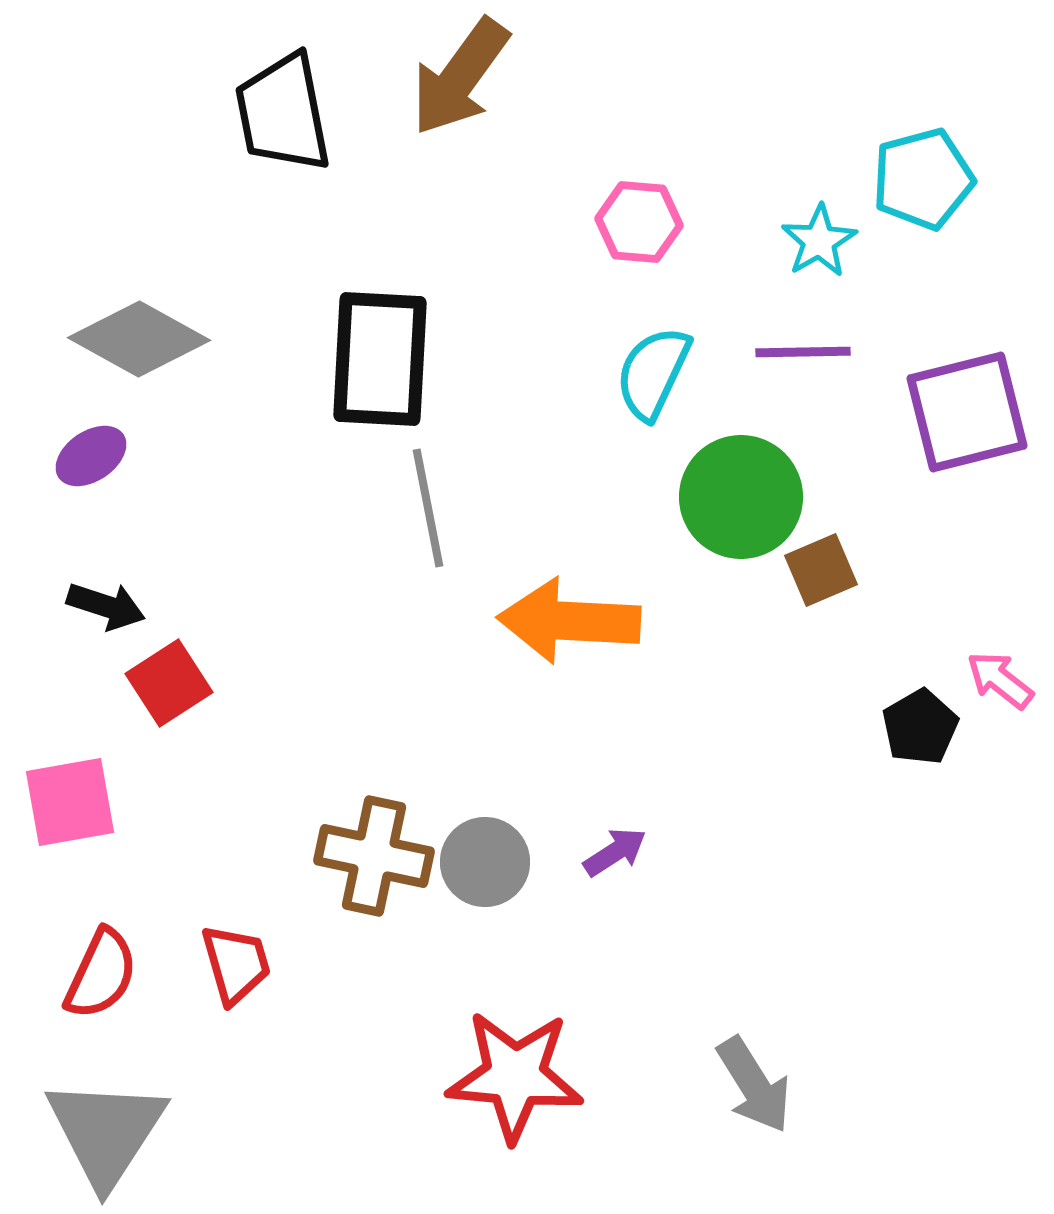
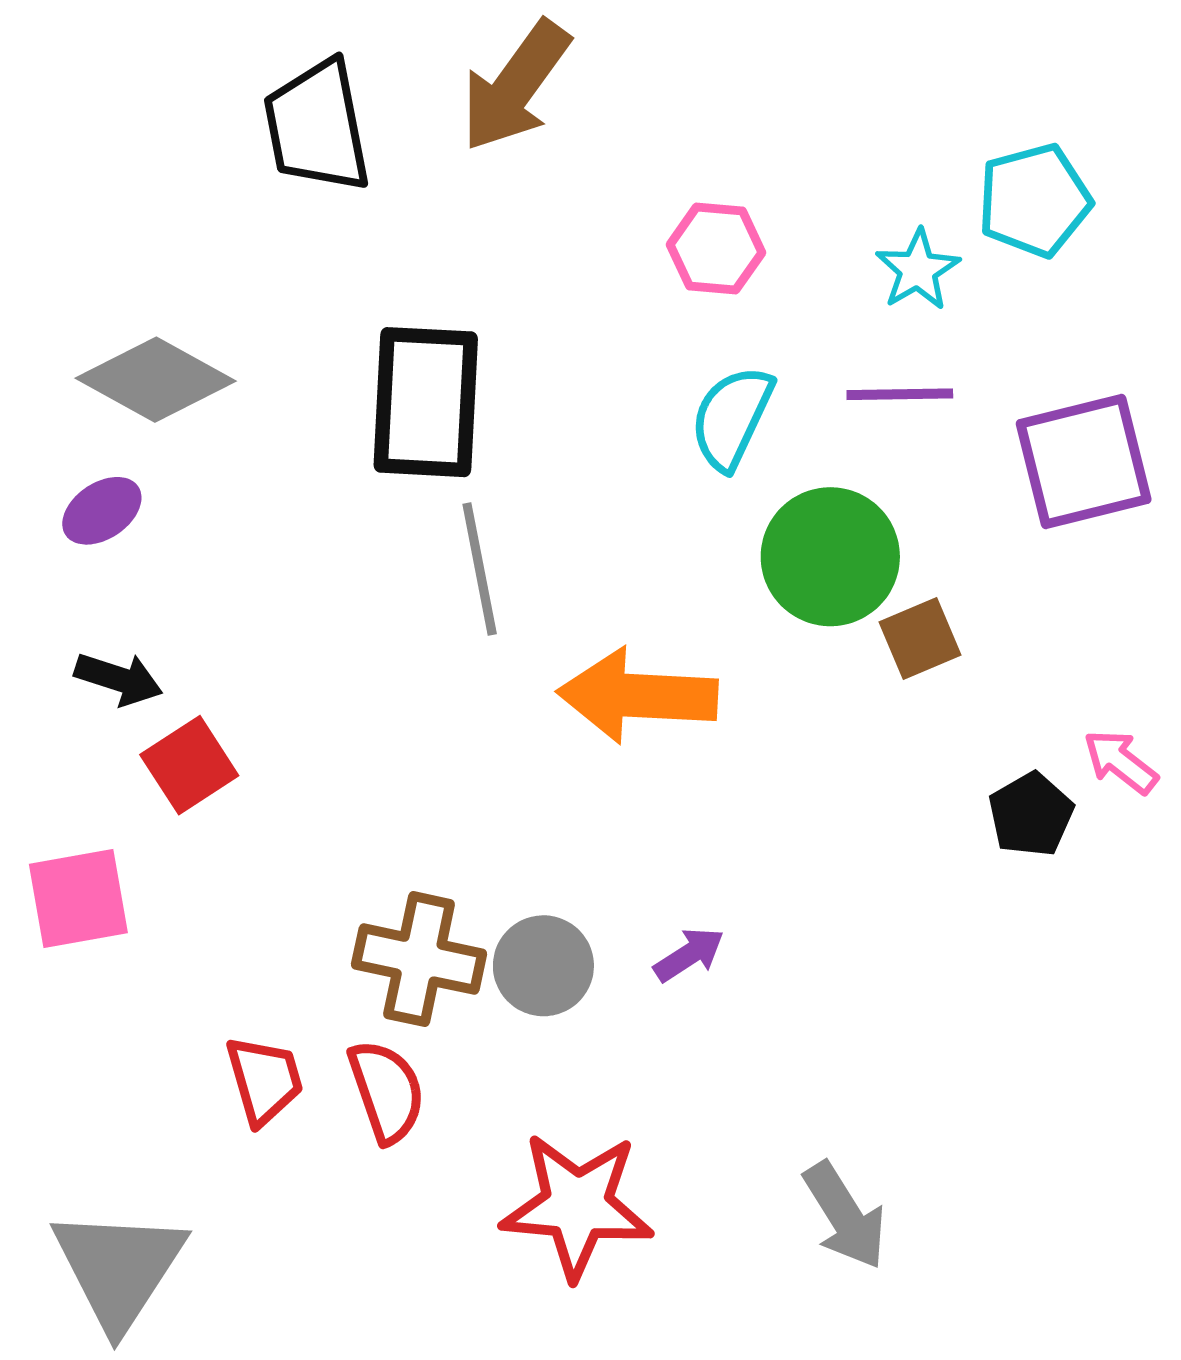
red semicircle: (101, 974) -> (387, 1091), moved, turned -44

